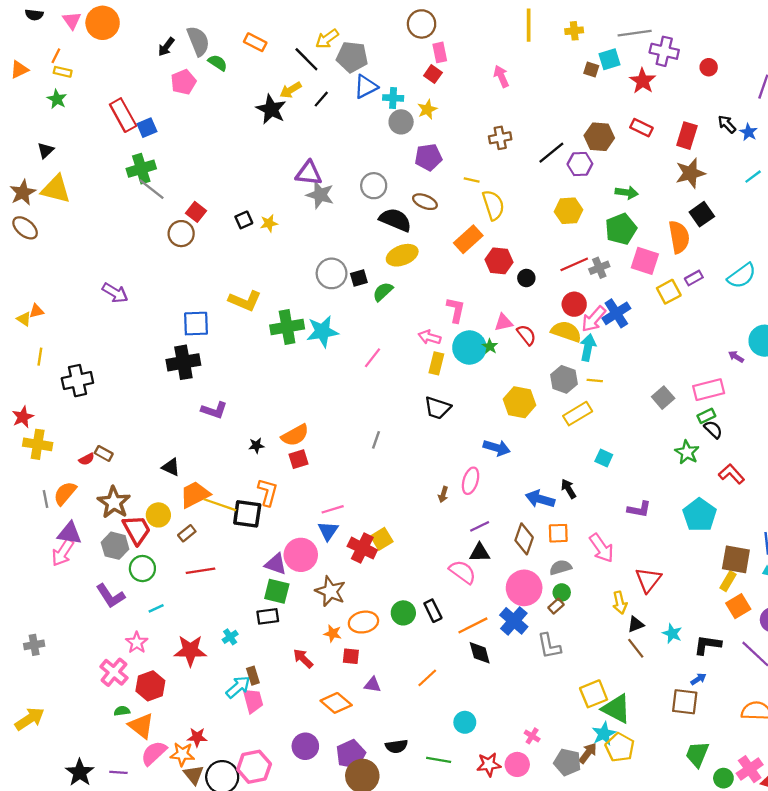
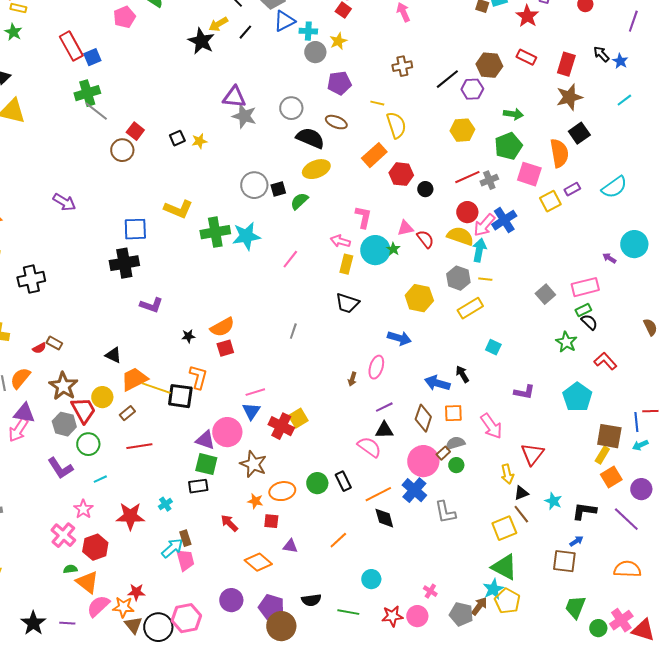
brown rectangle: (556, 606) -> (443, 453), moved
yellow square: (594, 694) -> (504, 528), moved
purple pentagon: (351, 754) -> (271, 607), turned -30

